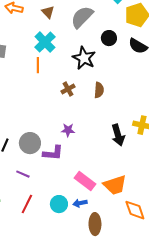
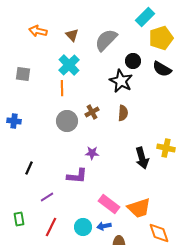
black star: (84, 58) -> (121, 81), moved
gray circle: (30, 143) -> (67, 121), moved
purple line: (23, 174) -> (47, 197), turned -56

